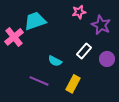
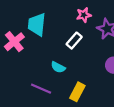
cyan trapezoid: (35, 21) -> (37, 25), turned -65
white rectangle: (84, 51) -> (74, 41), moved

